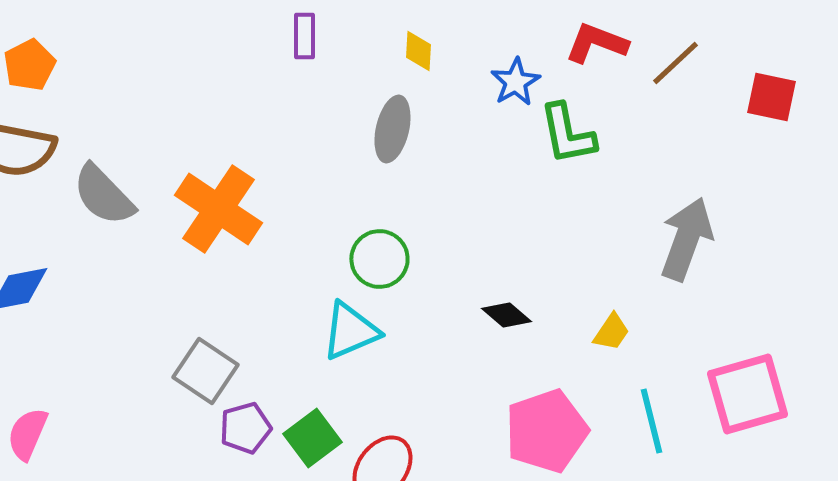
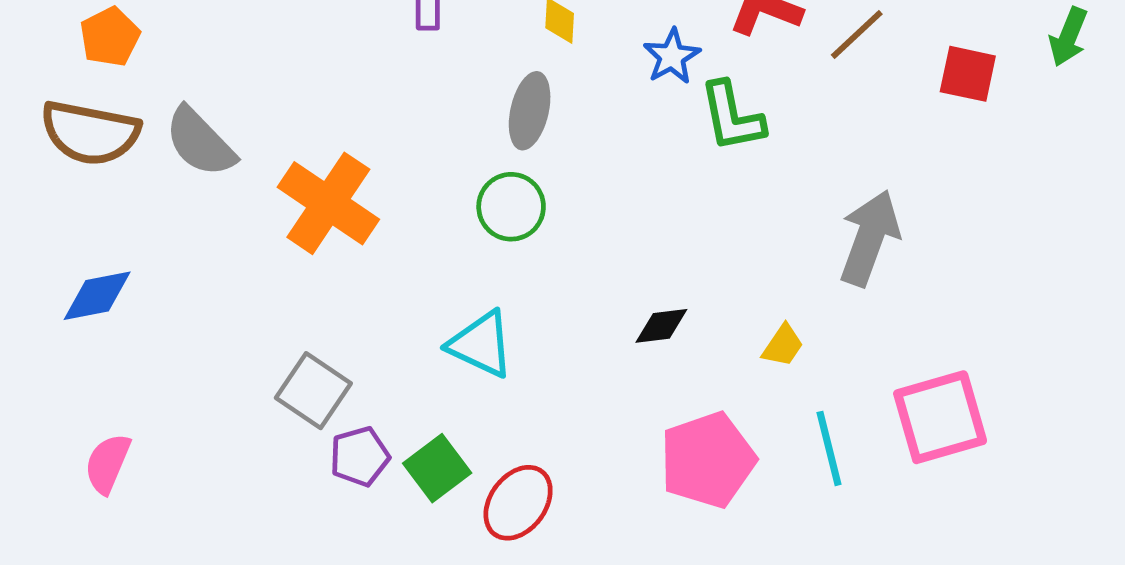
gray semicircle: (103, 195) -> (200, 142), moved
green circle: (379, 259) -> (511, 207), moved
black diamond: (506, 315) -> (661, 326), turned -48
cyan triangle: (350, 331) -> (481, 344), turned 48

